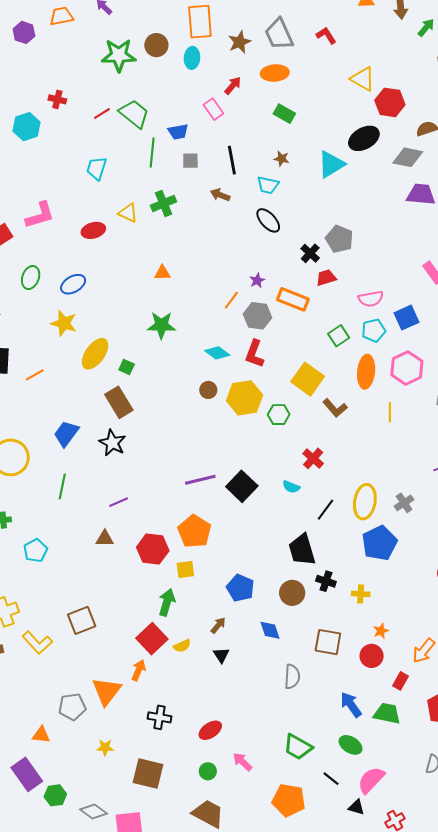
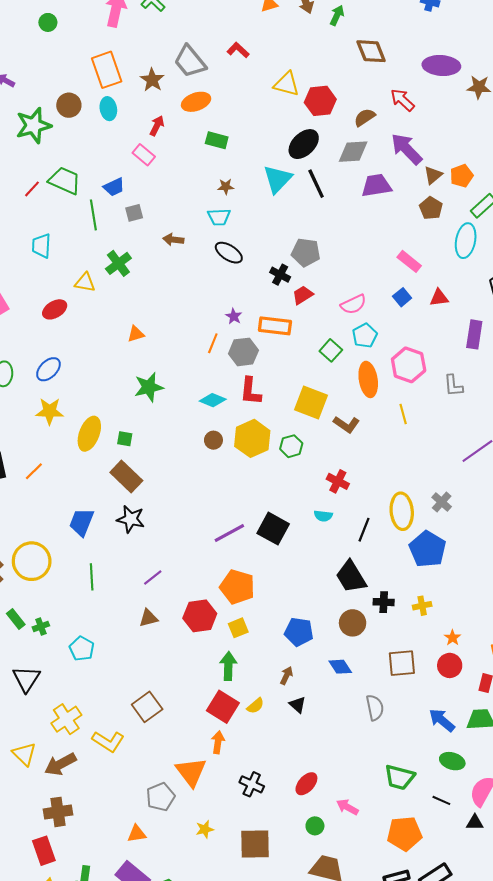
black line: (232, 160) -> (316, 184), moved
blue square: (407, 318) -> (402, 297), moved, size x0.7
black cross: (160, 717) -> (252, 784), turned 30

